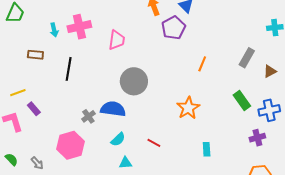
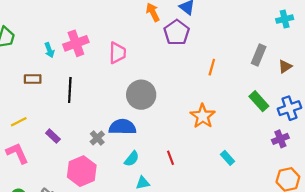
purple rectangle: (34, 109) -> (53, 136), moved
red line: (154, 143) -> (170, 158), turned 48
cyan rectangle: (207, 149) -> (228, 158), turned -32

